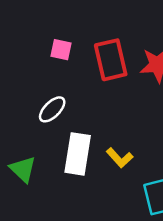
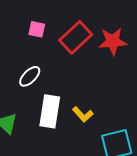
red rectangle: (111, 60) -> (76, 37), turned 60

